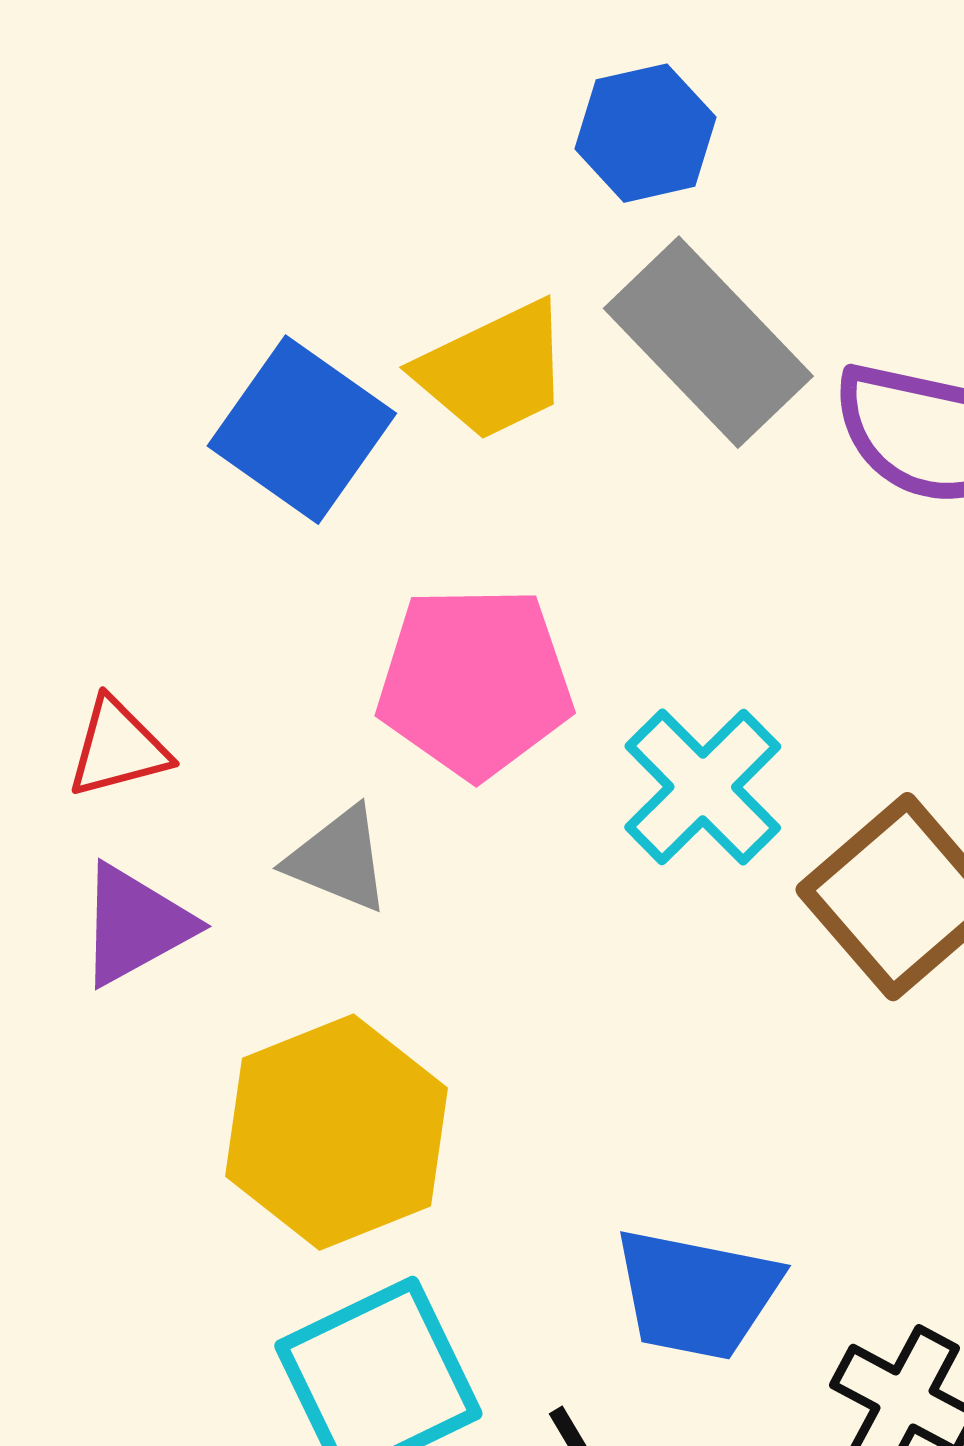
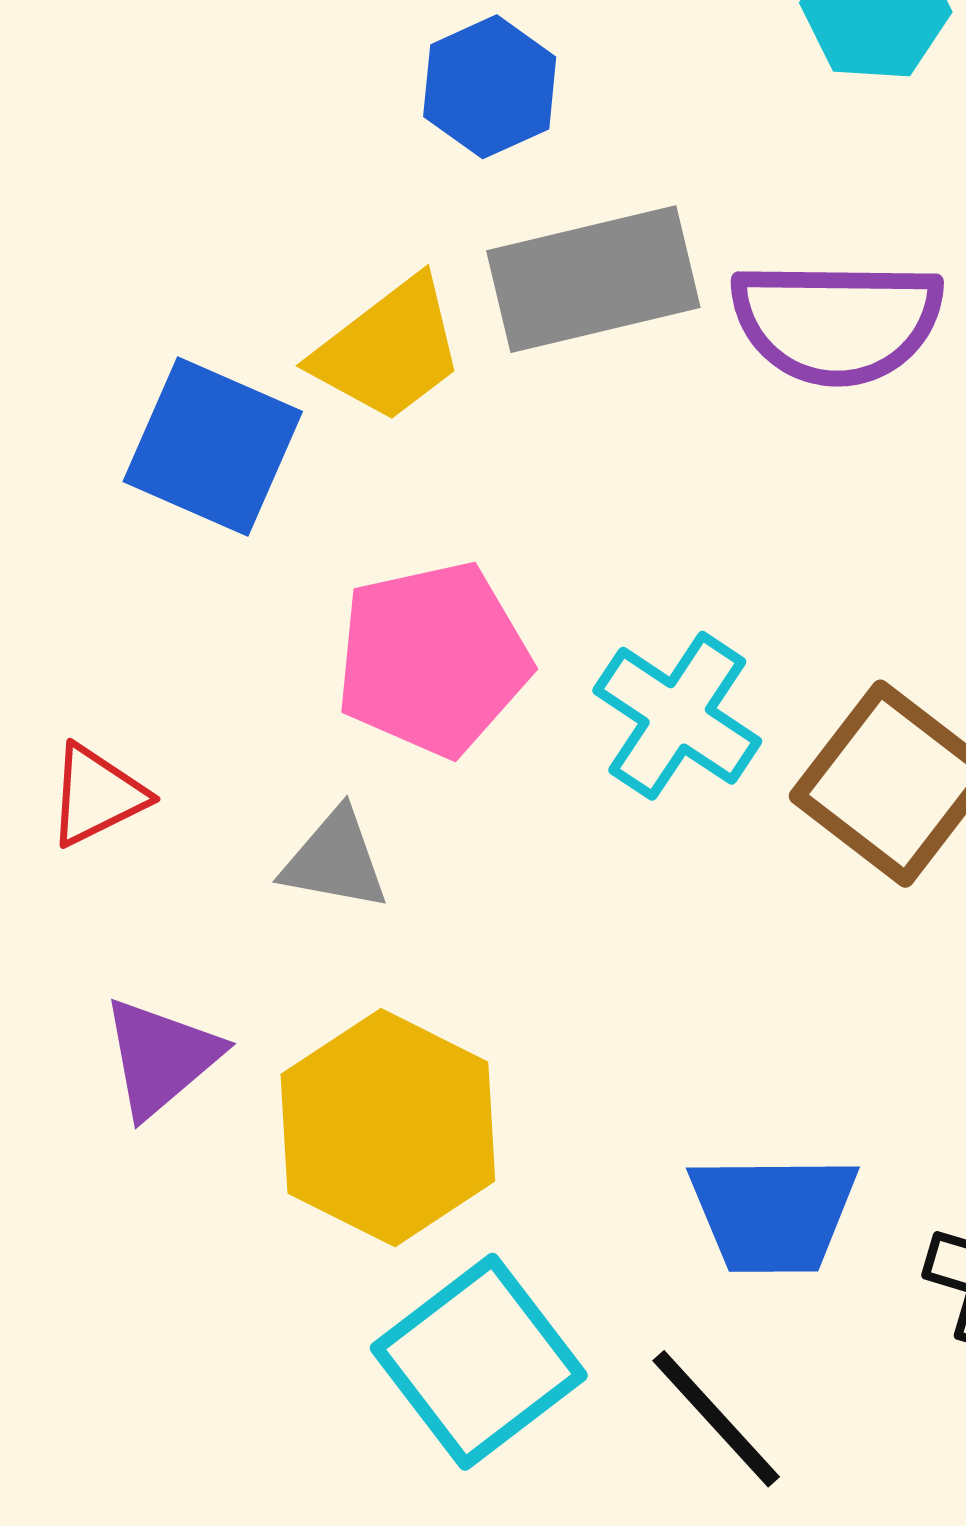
gray rectangle: (708, 342) -> (593, 279), turned -48
purple triangle: (135, 925) -> (161, 1057), moved

